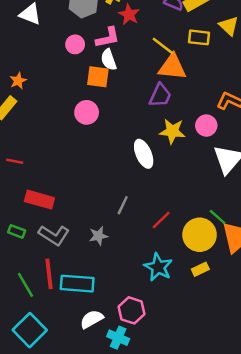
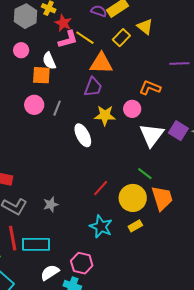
yellow rectangle: (199, 37) -> (121, 38), turned -48
pink L-shape: (108, 38) -> (68, 39), moved
yellow line: (163, 46) -> (85, 38), moved
gray line: (123, 205) -> (57, 108), moved
green line: (218, 217) -> (145, 174), moved

